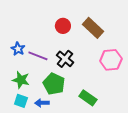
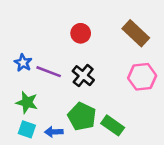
brown rectangle: (93, 28) -> (136, 33), moved
green pentagon: (54, 84) -> (82, 117), moved

